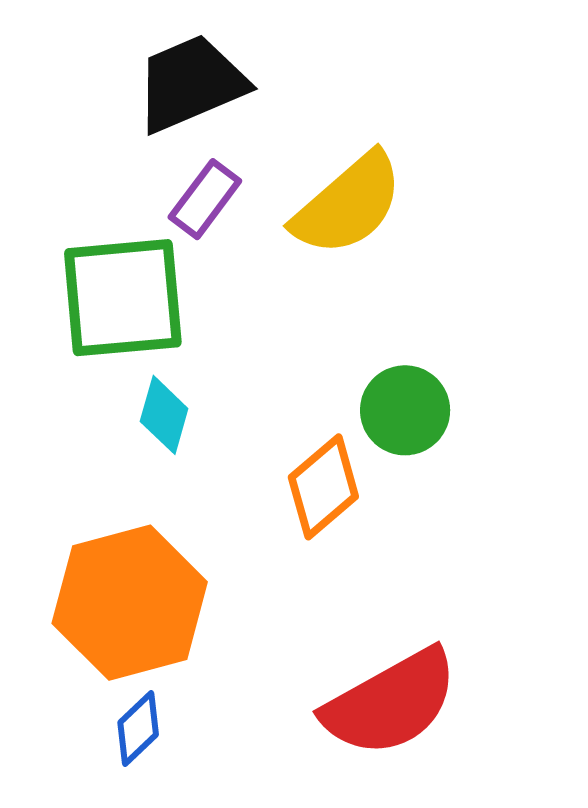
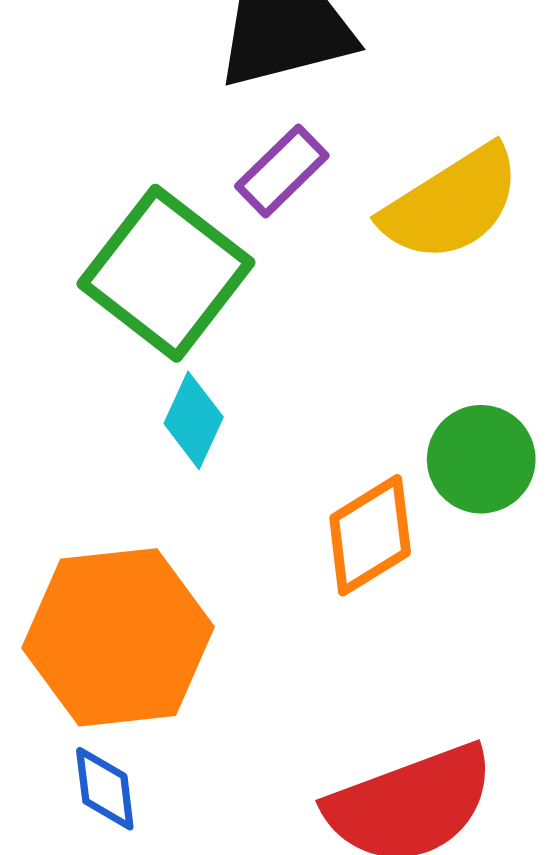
green square: (123, 298) -> (166, 273), turned 34
blue diamond: (138, 728) -> (105, 789), turned -62

